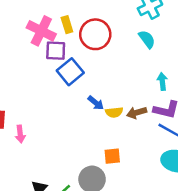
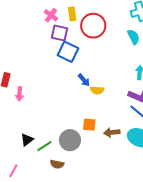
pink cross: (41, 31) -> (51, 15), size x0.6
blue square: (70, 72) -> (68, 52), turned -35
brown arrow: (137, 113) -> (112, 132), moved

